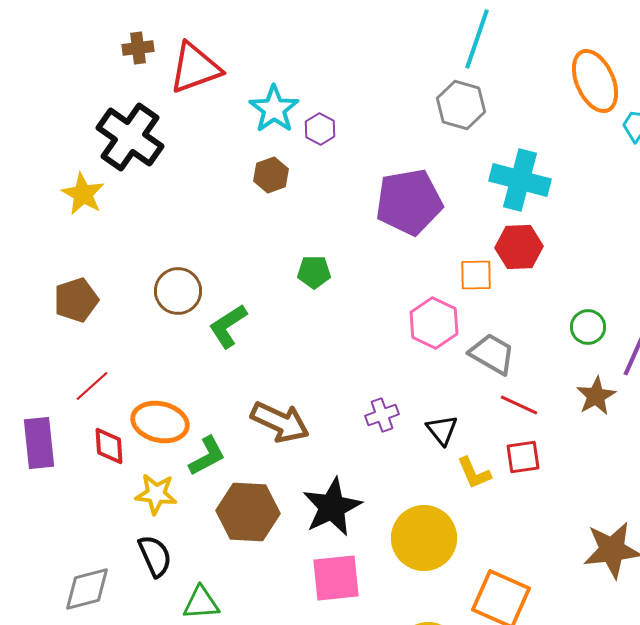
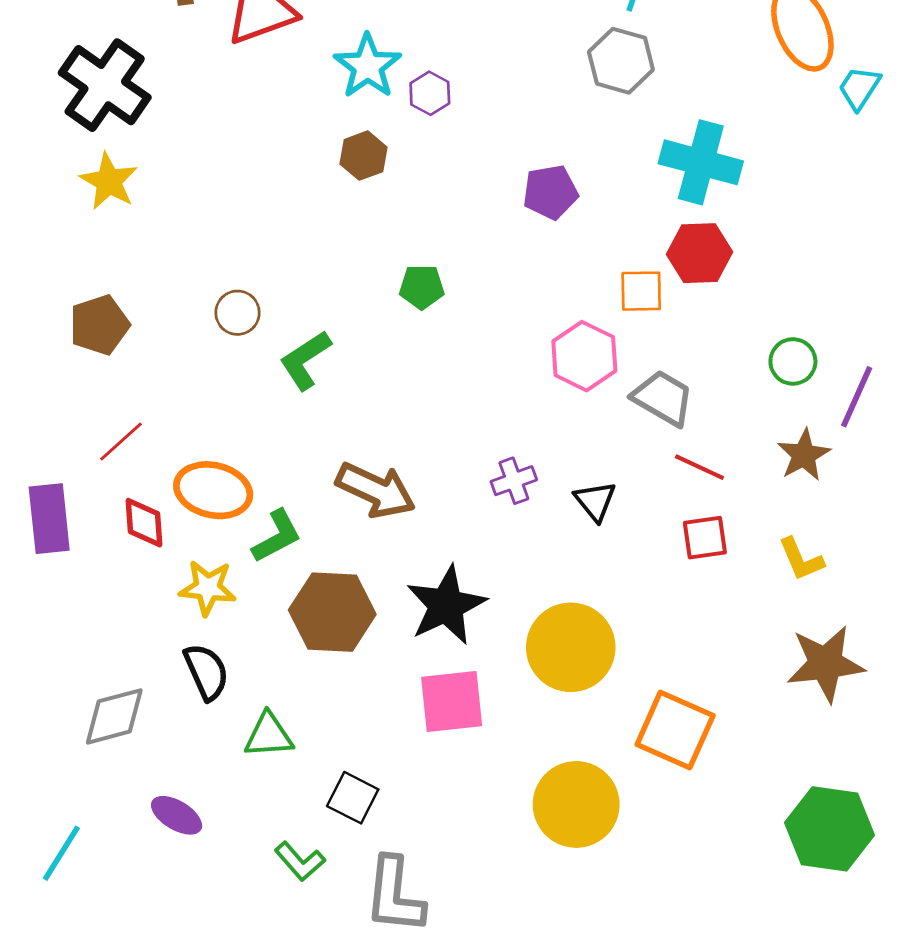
black cross: (130, 137) -> (105, 85), moved
purple pentagon: (409, 202) -> (550, 192), size x0.6
brown circle: (178, 291) -> (237, 313), size x0.7
yellow L-shape: (474, 473) -> (801, 559), moved

